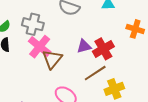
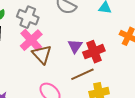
purple triangle: (84, 46) -> (75, 46), turned -49
brown triangle: (52, 59) -> (42, 54), turned -30

